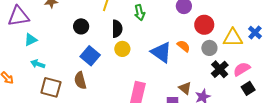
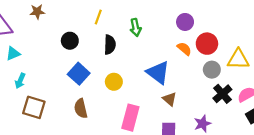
orange semicircle: (184, 46) -> (184, 49), moved
yellow circle: (122, 49) -> (114, 82), moved
cyan arrow: (38, 64) -> (20, 81), turned -88
brown semicircle: (80, 80) -> (81, 108), moved
brown triangle: (185, 88) -> (170, 99), moved

